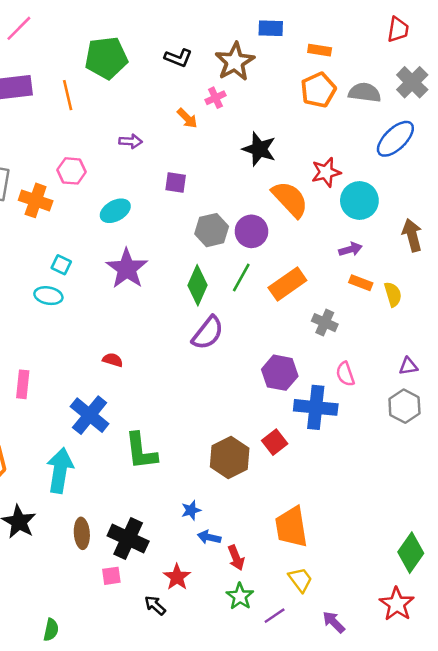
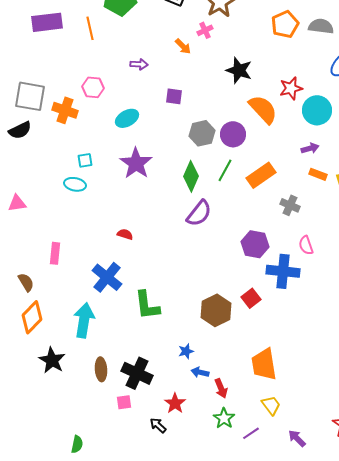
cyan square: (61, 265) -> (85, 160), turned -35

